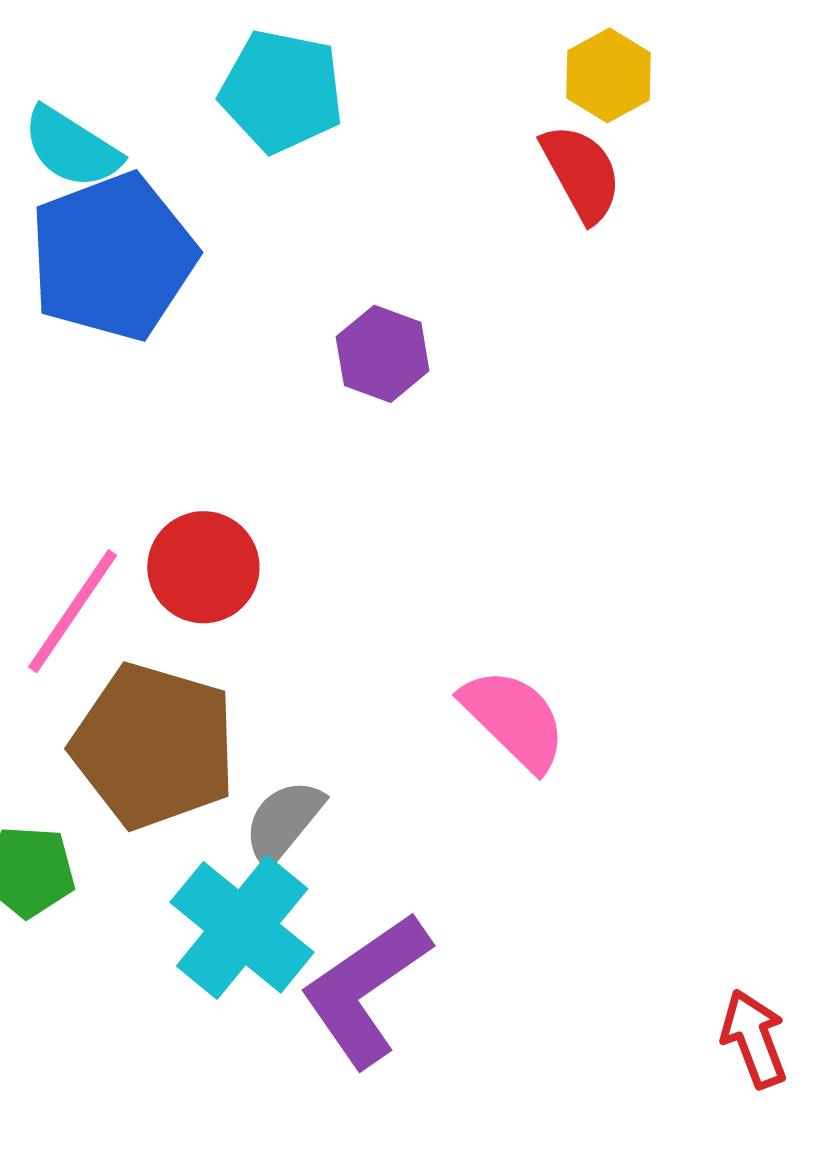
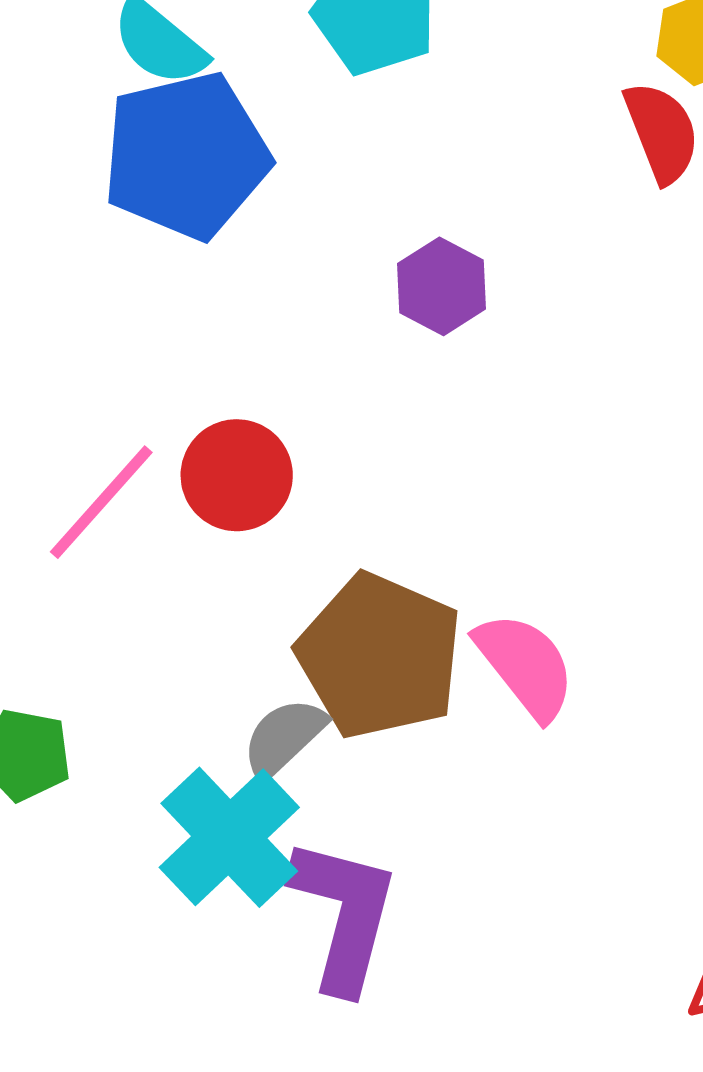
brown pentagon: (154, 746) -> (380, 656), moved
purple L-shape: (366, 989) -> (344, 915), turned 132

